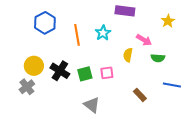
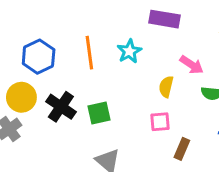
blue hexagon: (45, 23) -> (39, 57), moved
pink square: (107, 73) -> (160, 122), moved
brown rectangle: (140, 95) -> (182, 149), turned 64

